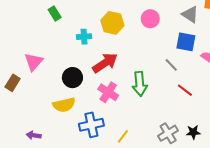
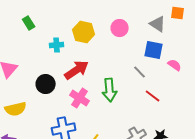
yellow semicircle: (64, 105) -> (16, 109), moved

